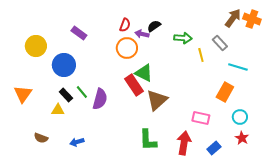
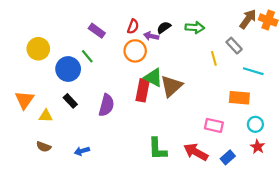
purple rectangle: (79, 33) -> (97, 31), moved
green arrow: (183, 38) -> (195, 28), moved
red rectangle: (134, 85) -> (143, 90), turned 45
green line: (82, 92) -> (87, 56), moved
orange rectangle: (225, 92) -> (239, 98), turned 66
brown triangle: (157, 100) -> (171, 86), moved
yellow triangle: (58, 110) -> (46, 116), moved
red arrow: (184, 143) -> (196, 152), turned -70

